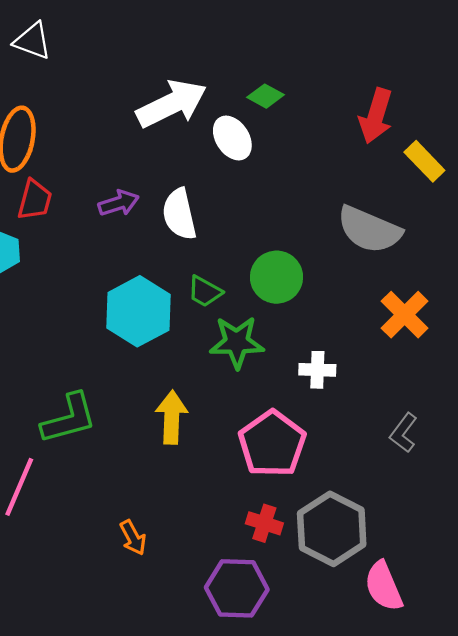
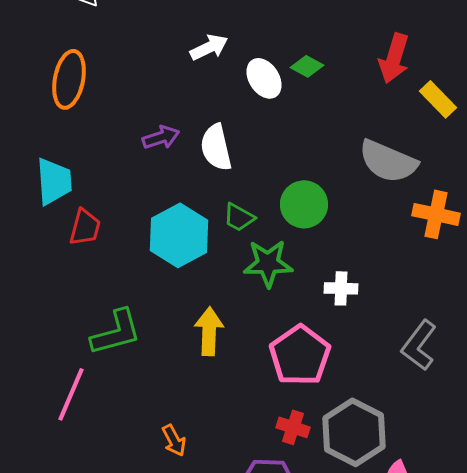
green diamond: (265, 96) -> (307, 66), moved
white arrow: (172, 104) -> (209, 47), size x0.6
red trapezoid: (35, 200) -> (85, 227), moved
orange cross: (405, 315) -> (436, 214), moved, turned -33
gray L-shape: (403, 433) -> (419, 345), size x1.4

